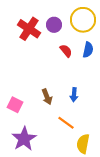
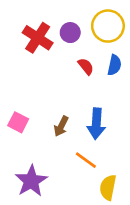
blue arrow: (74, 95) -> (96, 124), size x1.6
brown arrow: (47, 97) -> (61, 126), turned 49
pink square: (15, 105) -> (18, 122), moved

